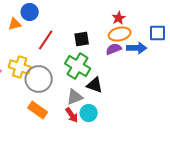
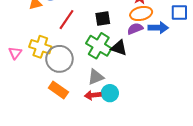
black triangle: (95, 85) -> (119, 48), moved
red arrow: (72, 115) -> (93, 95), turned 119

